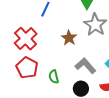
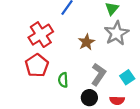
gray L-shape: (85, 66) -> (98, 74), turned 65

